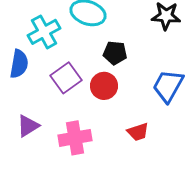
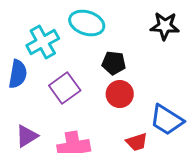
red circle: (104, 86) -> (120, 94), moved
blue trapezoid: (168, 86) -> (167, 120), moved, turned -87

